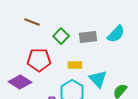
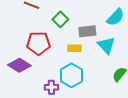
gray rectangle: (88, 37) -> (87, 31), moved
cyan triangle: (98, 79) -> (106, 45), moved

